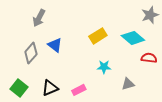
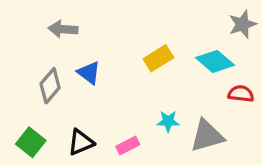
gray arrow: (39, 18) -> (63, 29), turned 66
cyan star: (104, 67) -> (168, 121), moved
gray triangle: (128, 84) -> (207, 136), size x1.6

